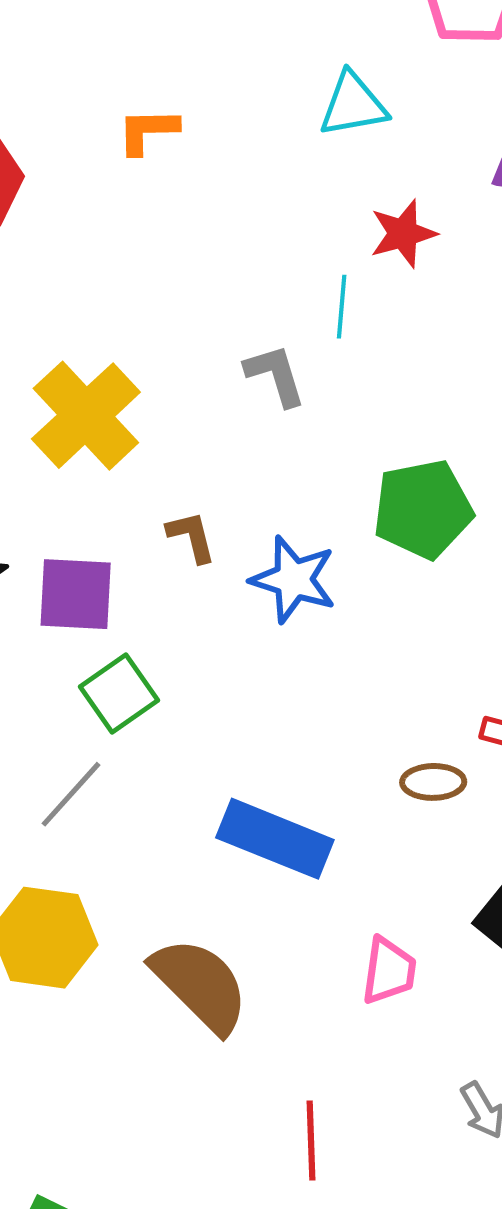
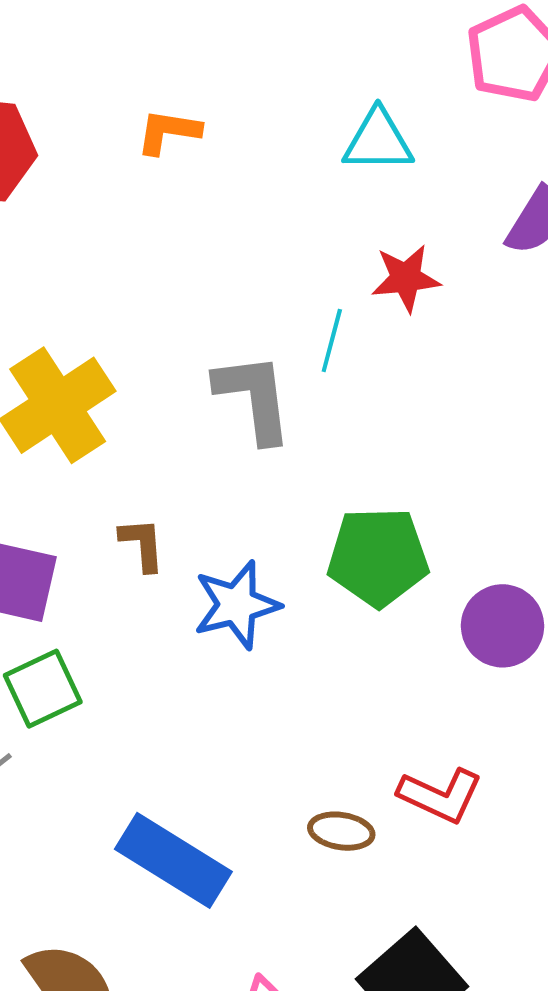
gray L-shape: (275, 375) -> (254, 398), size x1.4
blue star: (293, 579) -> (237, 605), turned 30

